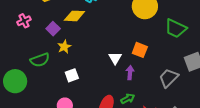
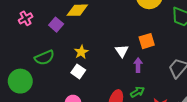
yellow star: (64, 47) -> (81, 52), moved
orange square: (140, 50) -> (147, 41), turned -35
white square: (72, 75) -> (78, 71), turned -32

